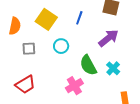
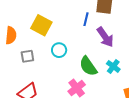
blue line: (79, 18) -> (86, 19), moved
purple arrow: (108, 38) -> (105, 37), turned 100

